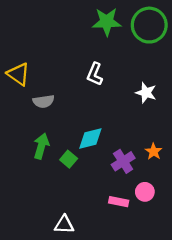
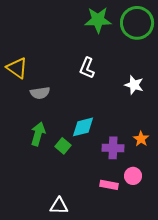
purple cross: (123, 161) -> (113, 148), turned 35

